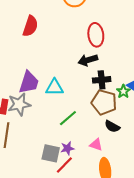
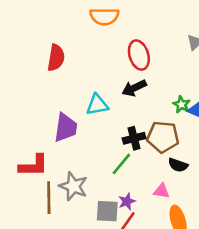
black cross: (102, 80) -> (134, 138), moved
cyan triangle: (54, 87) -> (97, 105), moved
green star: (123, 91) -> (181, 105), moved
gray star: (19, 104) -> (73, 186), moved, turned -30

